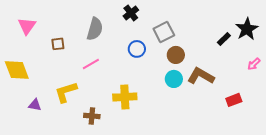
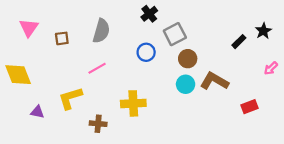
black cross: (131, 13) -> (149, 14), moved
black star: (247, 29) -> (263, 31), size x0.7
brown square: (58, 44) -> (62, 38), moved

